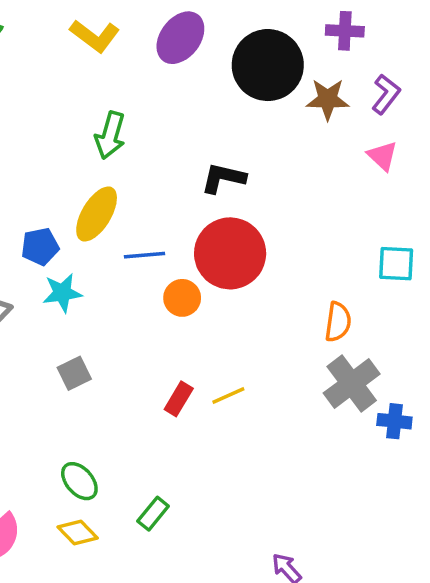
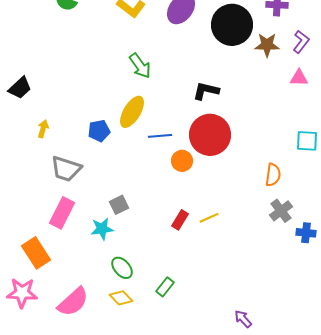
green arrow: (110, 135) -> (140, 66), turned -52
pink triangle: (382, 156) -> (299, 78), turned -42
cyan star: (62, 293) -> (102, 229), moved
gray cross: (352, 384) -> (281, 211), size x0.7

